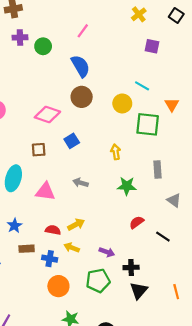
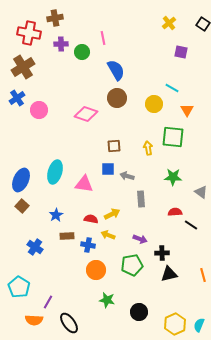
pink line: (83, 31) -> (103, 38), moved, turned -48
orange triangle: (172, 105) -> (187, 110), moved
green square: (148, 124) -> (173, 137), moved
blue square: (72, 141) -> (108, 169), moved, turned 32
brown square: (39, 150) -> (114, 146), moved
gray rectangle: (157, 169) -> (141, 199), moved
gray arrow: (80, 183) -> (127, 176), moved
green star: (127, 186) -> (173, 177), moved
red semicircle: (137, 222) -> (175, 212), moved, turned 32
black triangle: (139, 291) -> (169, 274), turned 36

